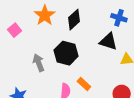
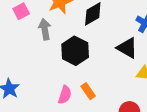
gray arrow: (39, 63) -> (45, 29), moved

